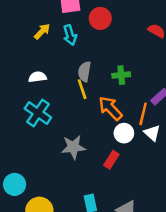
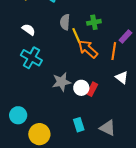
white semicircle: (37, 77) -> (29, 30), turned 48
yellow line: (82, 89) -> (76, 36), moved
white circle: (124, 133) -> (81, 88), moved
white triangle: (152, 133) -> (122, 77), moved

